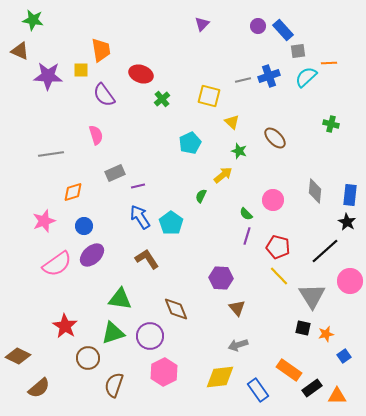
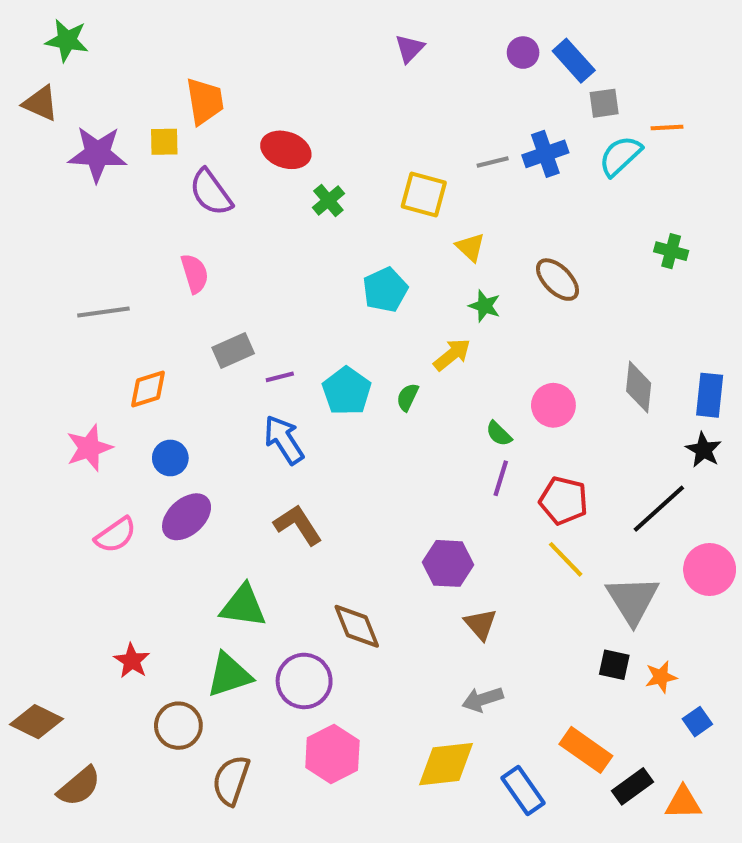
cyan pentagon: (171, 223) -> (347, 391), moved
pink semicircle: (57, 264) -> (116, 535), size x0.7
red star: (65, 326) -> (132, 661), size x0.7

